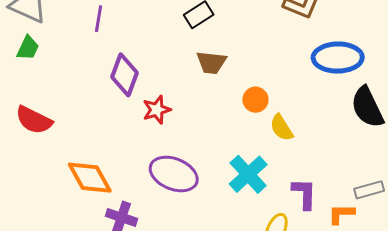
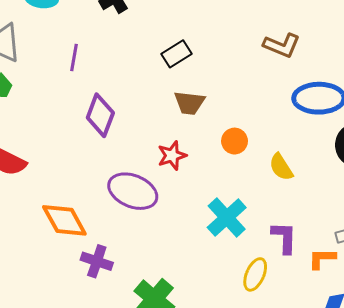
red star: (157, 110) -> (172, 155), moved
yellow semicircle: (282, 128) -> (281, 167), moved
purple ellipse: (174, 174) -> (133, 191), moved

